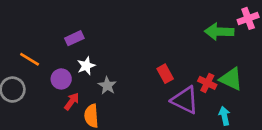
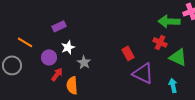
red cross: (207, 83) -> (160, 42), moved

